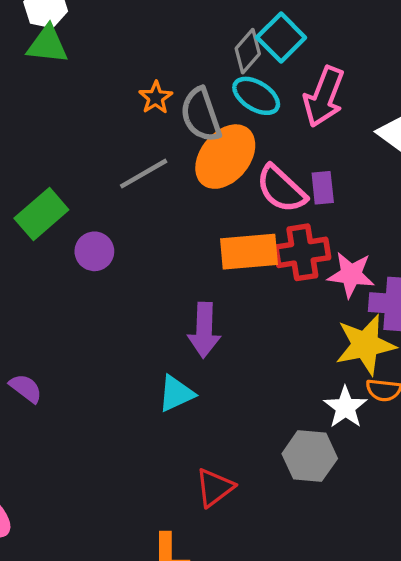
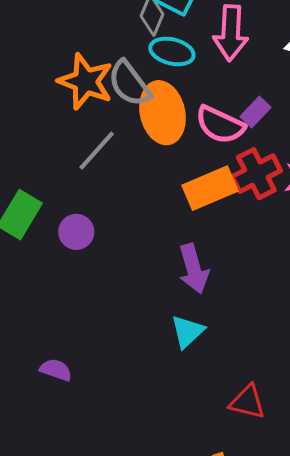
orange star: (156, 98) -> (86, 81), size x1.8
orange ellipse: (225, 157) -> (163, 113), turned -34
purple rectangle: (323, 188) -> (256, 112), turned 68
red triangle: (215, 488) -> (247, 402), turned -51

